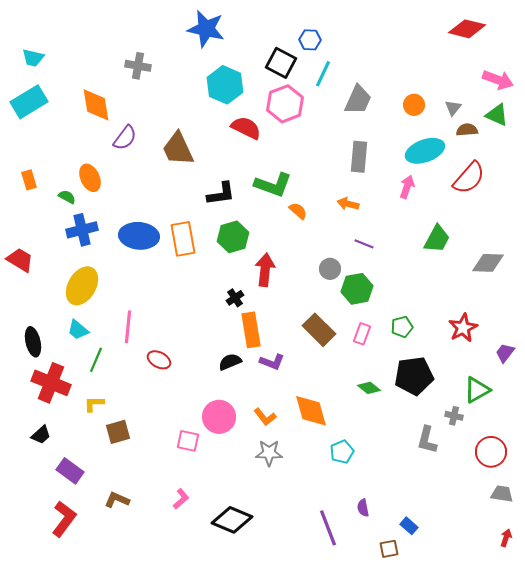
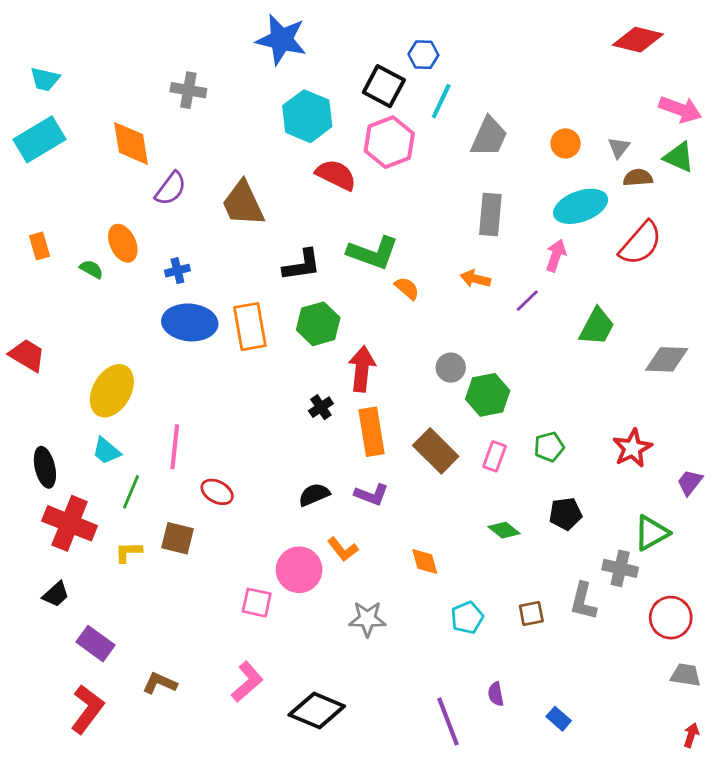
blue cross: (82, 230) -> (177, 271), moved, size x0.6
purple line: (364, 244) -> (527, 301), moved, turned -66
orange rectangle: (251, 330) -> (371, 432), moved
black pentagon: (414, 376) -> (565, 514), size x0.6
orange diamond: (311, 411) -> (425, 562), size x0.6
gray cross: (454, 416) -> (620, 568), size x1.4
orange L-shape: (265, 417) -> (343, 549), moved
brown square: (118, 432) -> (177, 538), moved, turned 30
pink L-shape: (181, 499) -> (247, 682), size x1.4
brown square: (389, 549) -> (531, 613), moved

